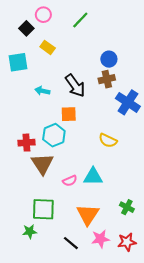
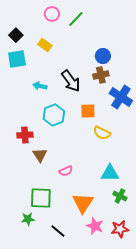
pink circle: (43, 15) -> (52, 14), moved
black square: (26, 28) -> (16, 35), moved
orange square: (69, 114) -> (88, 111), moved
cyan hexagon: (54, 135) -> (54, 115), moved
brown triangle: (42, 164) -> (40, 155), size x0.7
cyan triangle: (93, 176) -> (110, 173), moved
pink star: (100, 239) -> (95, 226), turned 30
black line: (71, 243) -> (58, 231), moved

